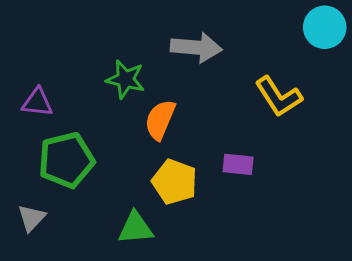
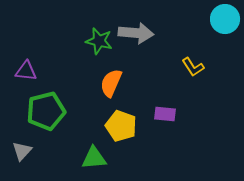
green star: (125, 79) -> (99, 41), moved
yellow L-shape: (279, 97) -> (193, 67), size x0.7

